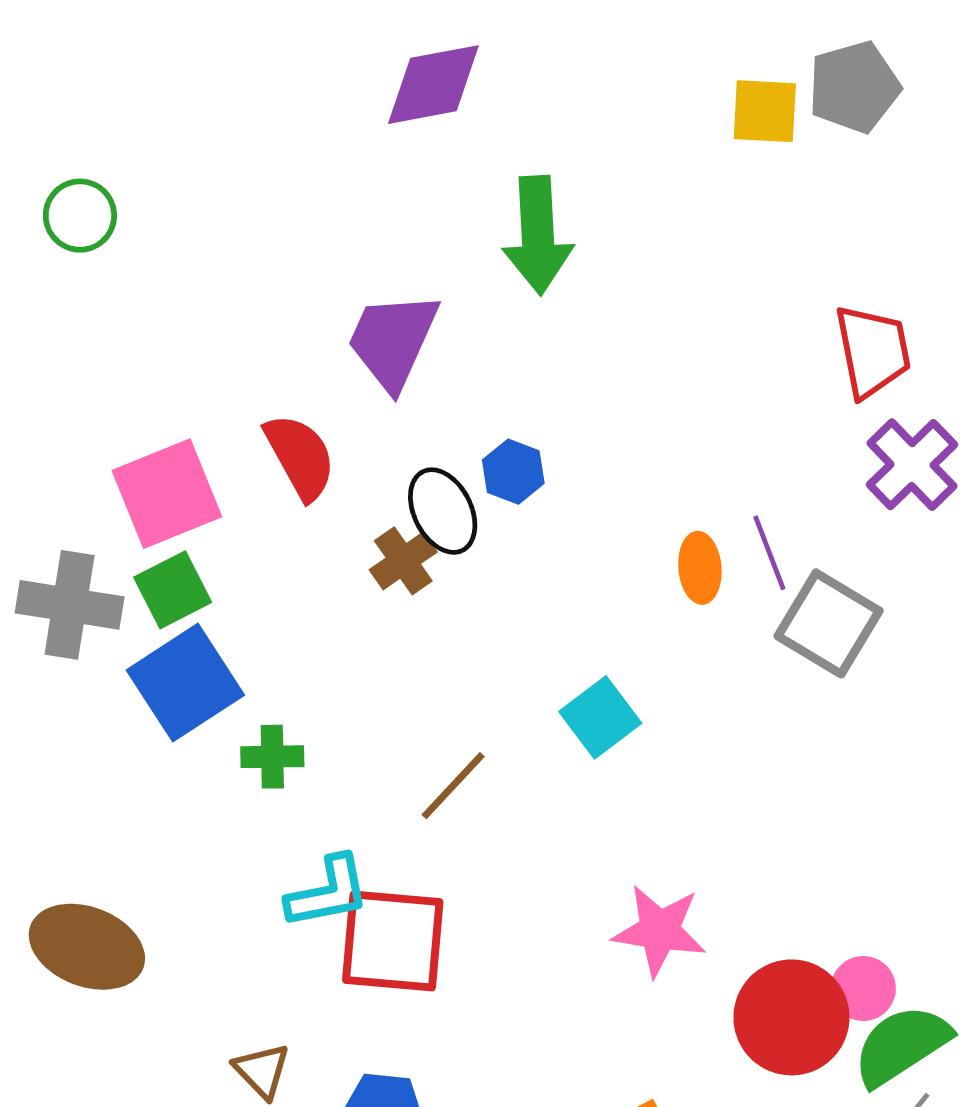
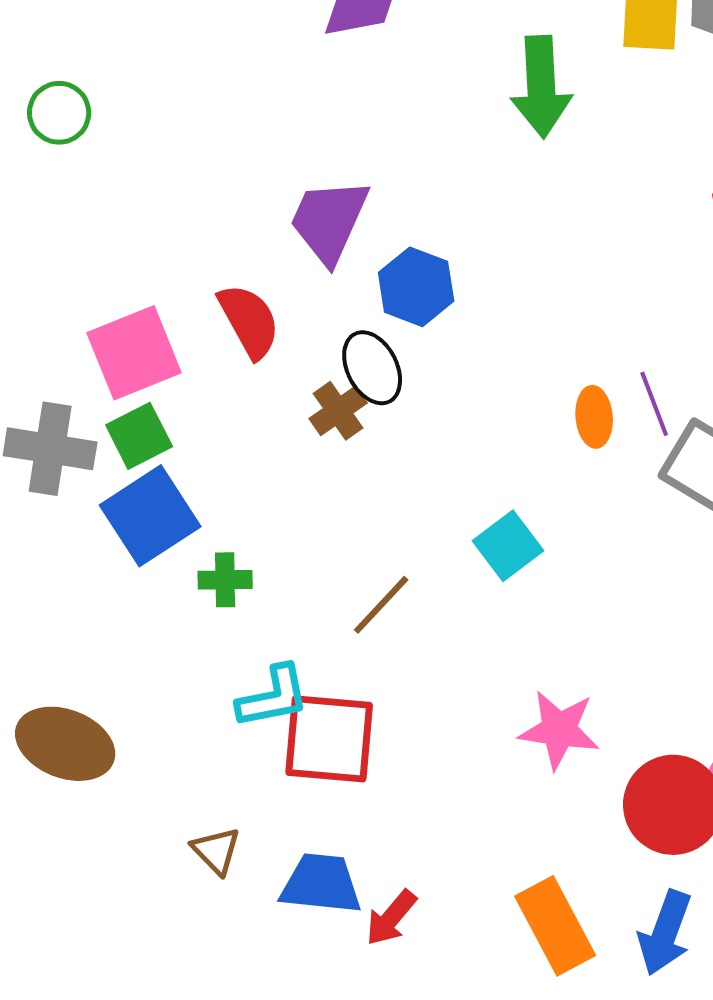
green arrow: (538, 235) -> (541, 87), moved
blue hexagon: (513, 472) -> (416, 287), moved, size x1.4

